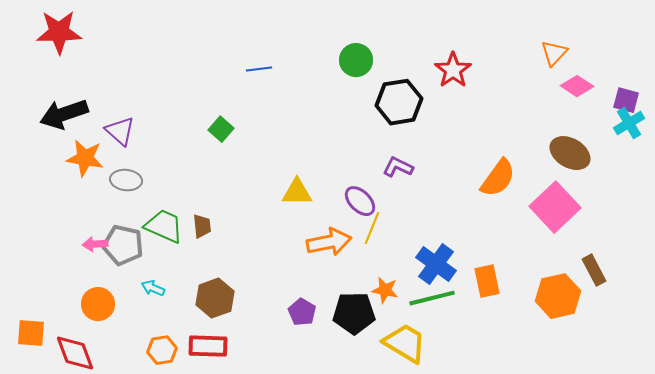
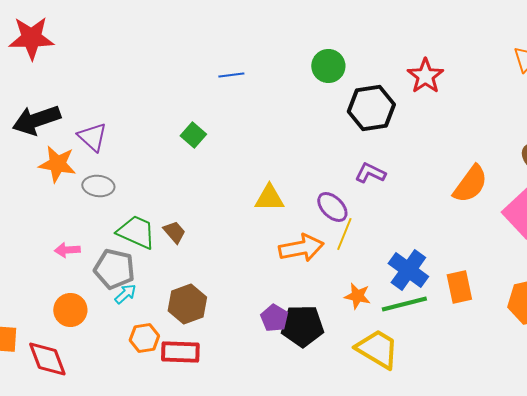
brown trapezoid: (202, 226) -> (174, 232), turned -35
gray pentagon: (123, 245) -> (114, 269), moved
cyan arrow: (153, 288) -> (125, 294), turned 115
black pentagon: (354, 313) -> (302, 326), moved
orange hexagon: (162, 350) -> (144, 338), moved

